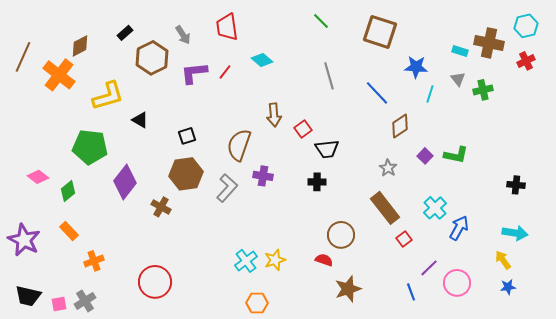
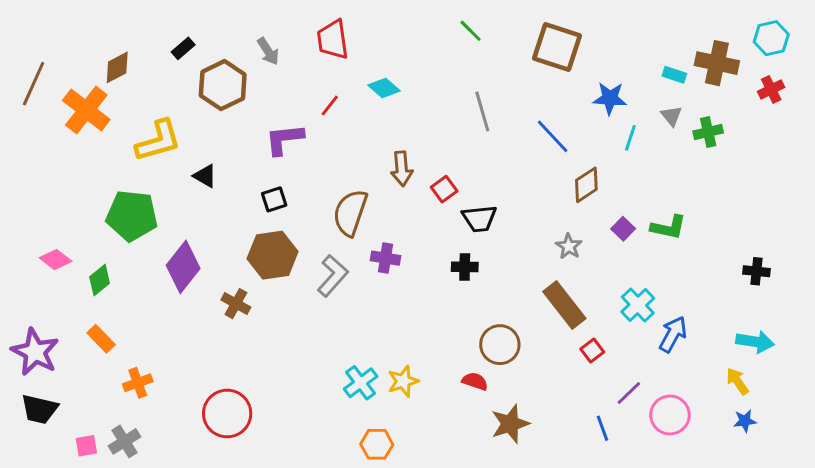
purple L-shape: (194, 73) -> (284, 139), moved
black trapezoid: (28, 296) -> (39, 409), moved

